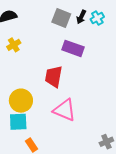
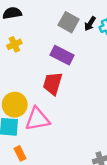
purple rectangle: (73, 48) -> (62, 55), moved
pink triangle: (65, 110) -> (37, 119), moved, turned -40

